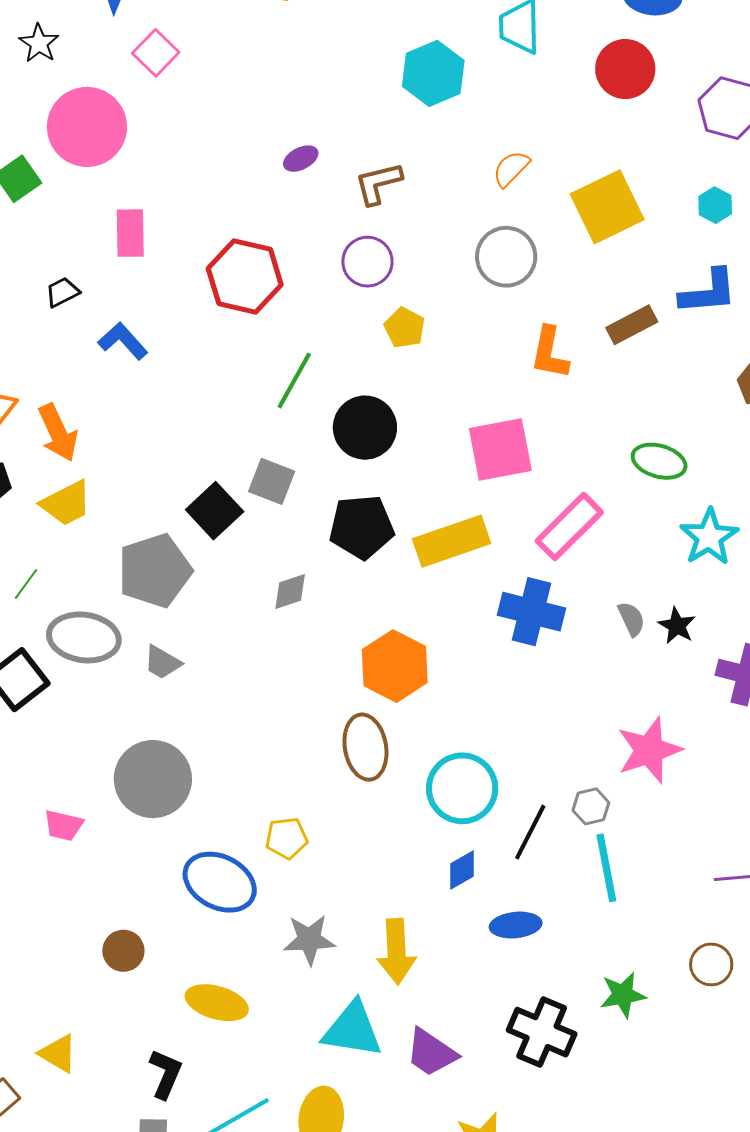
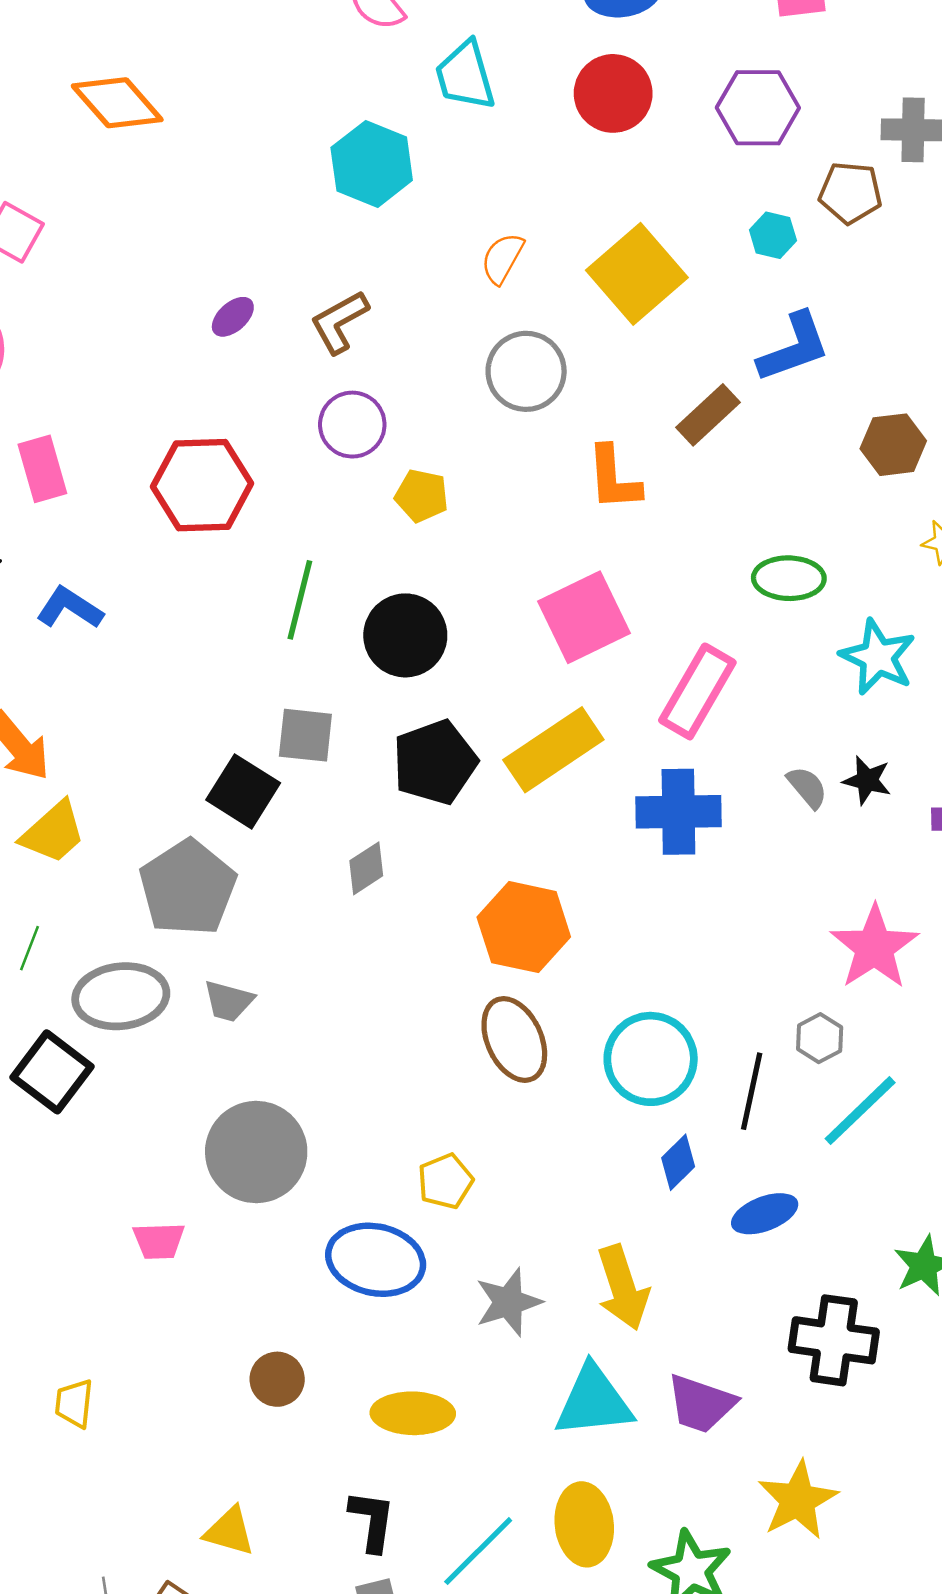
cyan line: (606, 868) -> (860, 1111), turned 72

